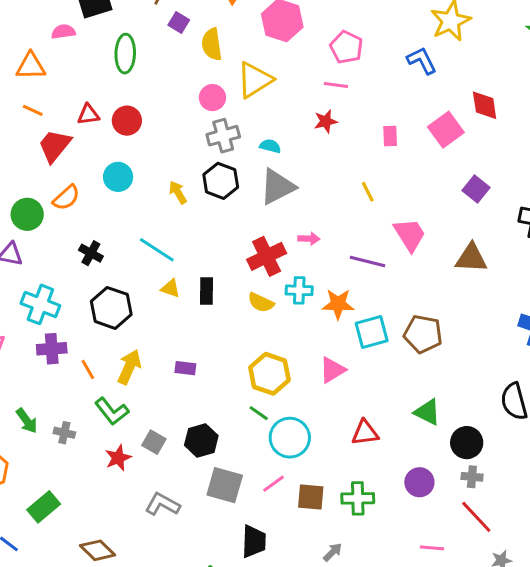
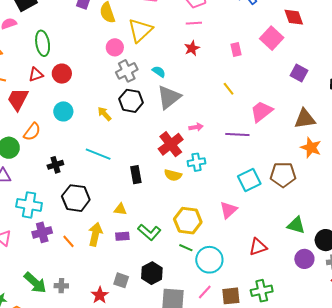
green ellipse: (125, 54) -> (43, 43), moved
cyan semicircle: (270, 146) -> (159, 72), turned 32
pink trapezoid: (410, 235) -> (262, 112), turned -85
black cross: (91, 253) -> (55, 165), turned -35
yellow triangle: (170, 288) -> (120, 209), moved
orange star: (338, 304) -> (311, 148), moved, turned 30
purple rectangle: (185, 368) -> (122, 236), moved
green L-shape: (112, 411) -> (149, 232), moved
green arrow: (27, 421) -> (35, 283), size x1.4
purple circle: (419, 482) -> (304, 259), moved

